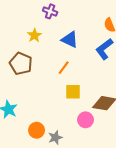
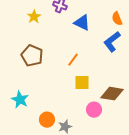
yellow star: (34, 35) -> (34, 17), moved
blue triangle: (70, 40) -> (82, 23), moved

